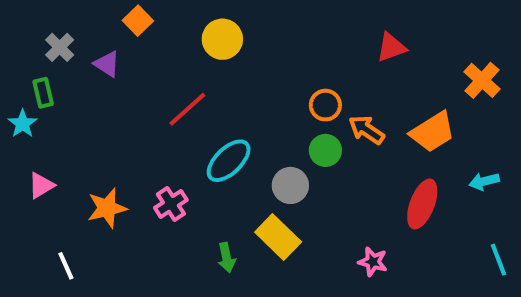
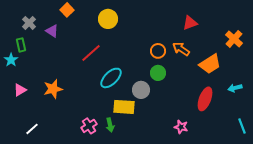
orange arrow: (367, 130) -> (181, 49), moved
pink cross: (171, 204) -> (89, 126), moved
orange star: (107, 208) -> (53, 89), moved
yellow rectangle: (278, 237) -> (124, 107), moved, turned -40
white line: (66, 266) -> (32, 129), turned 72

